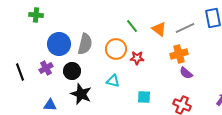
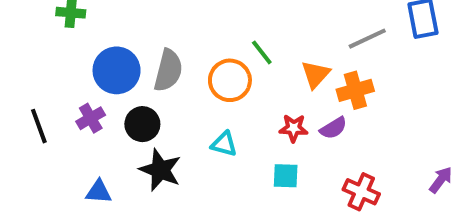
green line: (132, 26) -> (262, 52), moved
orange triangle: (159, 29) -> (315, 74), moved, turned 35
red star: (137, 58) -> (294, 128), moved
purple semicircle: (186, 73) -> (333, 128), moved, turned -72

